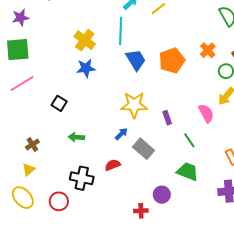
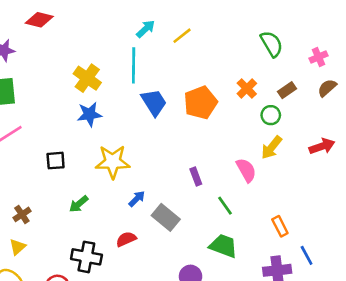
black square: (59, 103) -> (56, 161), turned -35
yellow star: (134, 105) -> (113, 162), moved
green arrow: (76, 137) -> (79, 204), turned -42

